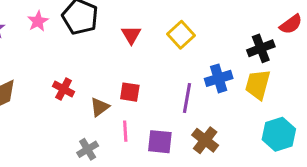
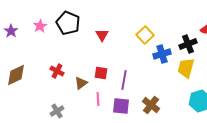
yellow square: (181, 35) -> (145, 35), moved
blue cross: (219, 78) -> (162, 54), moved
purple line: (187, 98) -> (124, 80), moved
gray cross: (88, 149) -> (57, 111), moved

